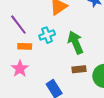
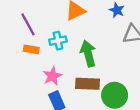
pink star: (20, 69) -> (52, 76), moved
brown rectangle: (79, 69) -> (88, 84), size x1.5

